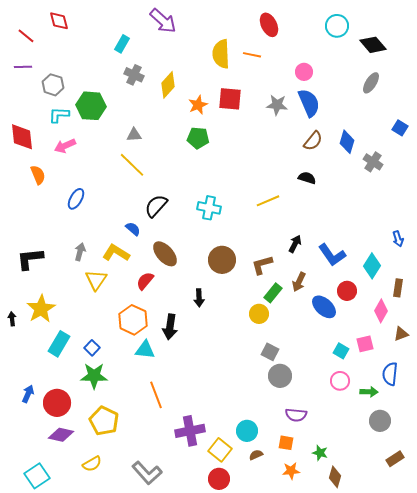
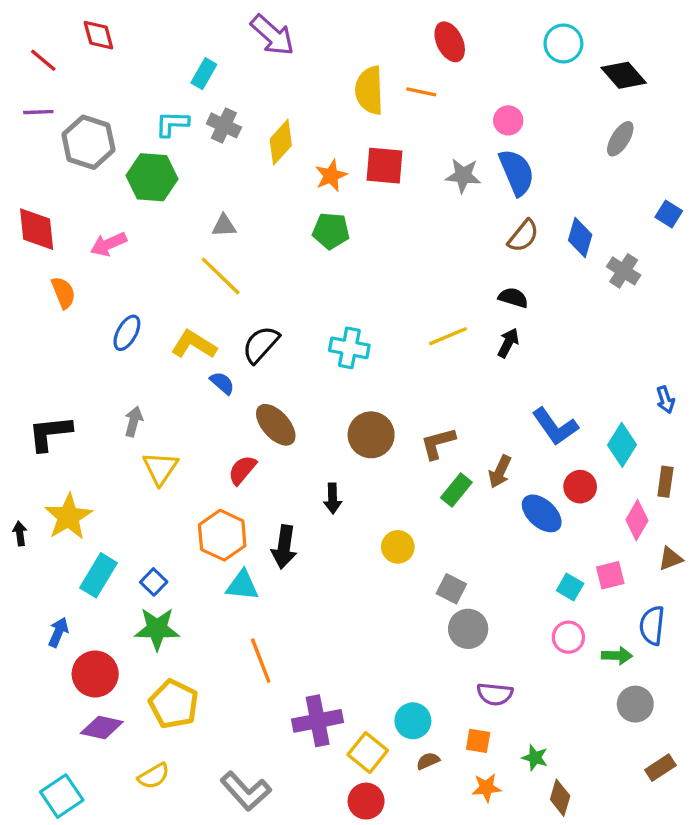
gray hexagon: (53, 85) -> (88, 142), size x1.4
cyan L-shape: (59, 115) -> (172, 124), moved
black arrow: (295, 244) -> (508, 343), moved
yellow L-shape: (116, 253) -> (194, 345), moved
yellow circle: (259, 314) -> (398, 547), moved
blue arrow: (28, 394) -> (58, 632), moved

